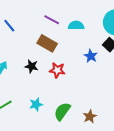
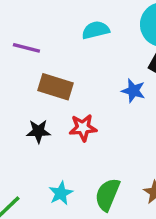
purple line: (52, 20) -> (26, 48), moved
cyan semicircle: (76, 25) -> (96, 30), moved

